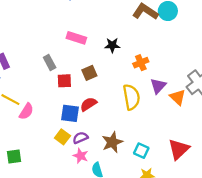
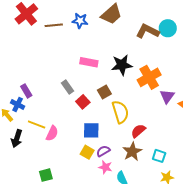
black star: (112, 45) -> (122, 65), size x1.5
orange cross: (141, 63) -> (149, 77), size x1.6
red square: (64, 81) -> (83, 102), turned -32
yellow semicircle: (131, 97) -> (120, 112), moved
red semicircle: (88, 104) -> (138, 131), moved

